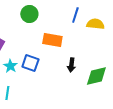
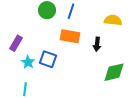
blue line: (75, 15) -> (71, 11), moved
black arrow: (71, 65) -> (97, 44), moved

